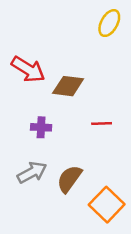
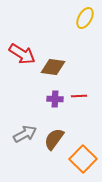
purple cross: (41, 127) -> (55, 99), moved

